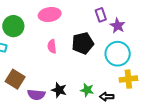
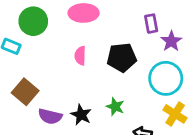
yellow cross: (128, 79) -> (175, 114), turned 30
green star: (87, 90) -> (115, 107), moved

